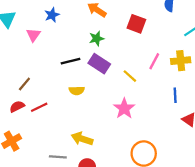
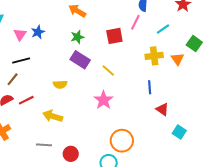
blue star: (52, 15) -> (38, 32), moved
red square: (136, 24) -> (114, 36), moved, turned -30
black line: (70, 61) -> (21, 61), moved
pink line: (154, 61) -> (135, 22), moved
yellow arrow: (82, 139) -> (53, 116), moved

